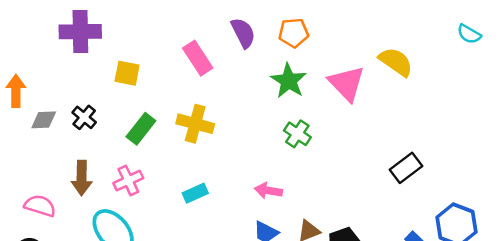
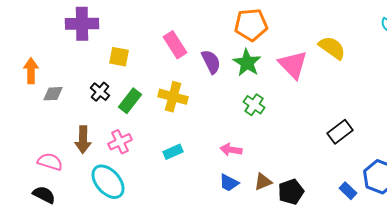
purple semicircle: (243, 33) -> (211, 62), moved
orange pentagon: (294, 33) -> (251, 25), size x1.4
black cross: (84, 117) -> (100, 92), moved

